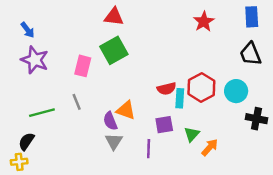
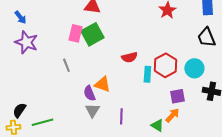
pink rectangle: (83, 66) -> (75, 33), moved
red semicircle: (167, 89) -> (129, 57), moved
gray line: (77, 102) -> (66, 65), moved
green line: (42, 113) -> (42, 122), moved
purple square: (164, 125) -> (177, 96), moved
green triangle: (192, 134) -> (157, 125), moved, turned -40

